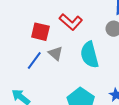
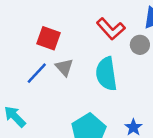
red L-shape: (71, 22) -> (111, 29), moved

